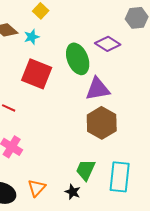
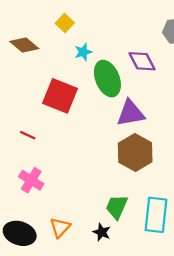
cyan star: (32, 37) -> (83, 52), moved
purple diamond: (108, 44) -> (142, 61), turned 30

